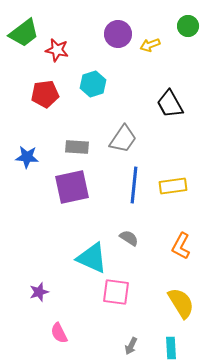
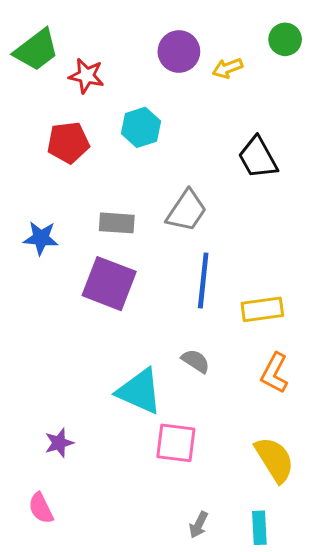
yellow rectangle: (173, 186) -> (262, 309), moved
purple square: (72, 187) -> (109, 284), turned 33
pink semicircle: (59, 333) -> (41, 508), moved

